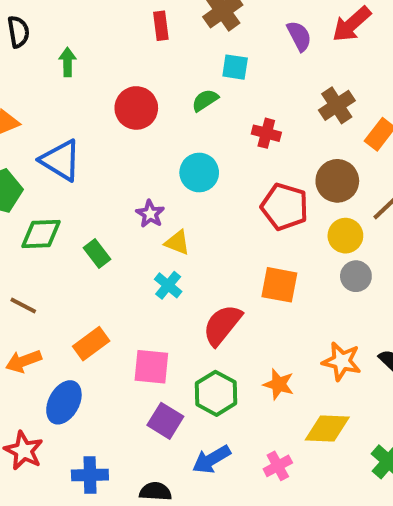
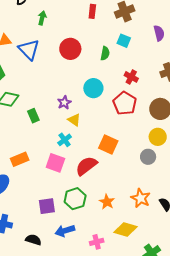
green semicircle: (205, 100) -> (105, 53), turned 120
blue triangle: (61, 160) -> (29, 50), moved
red pentagon: (285, 207) -> (125, 103), moved
gray circle: (356, 276) -> (148, 157), moved
orange square: (279, 285) -> (108, 145), moved
pink square: (151, 367) -> (55, 163), moved
purple square: (165, 421) -> (47, 206), turned 36

